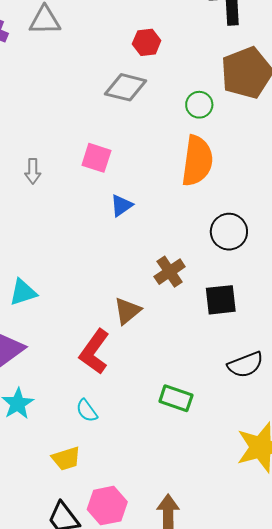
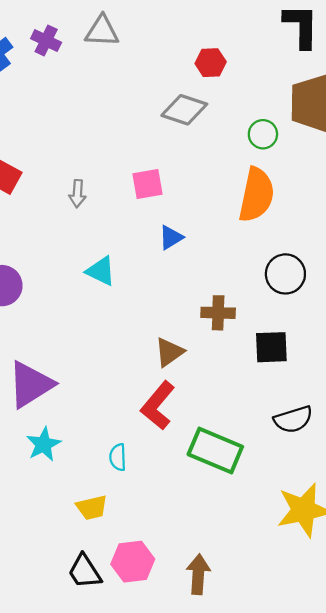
pink square: (96, 158) -> (147, 184), turned -32
brown cross: (170, 272) -> (218, 313), turned 32
cyan triangle: (23, 292) -> (101, 271), moved, turned 40
red L-shape: (94, 352) -> (158, 406), moved
green rectangle: (176, 398) -> (215, 450), size x1.5
cyan semicircle: (87, 411) -> (118, 457), turned 30

